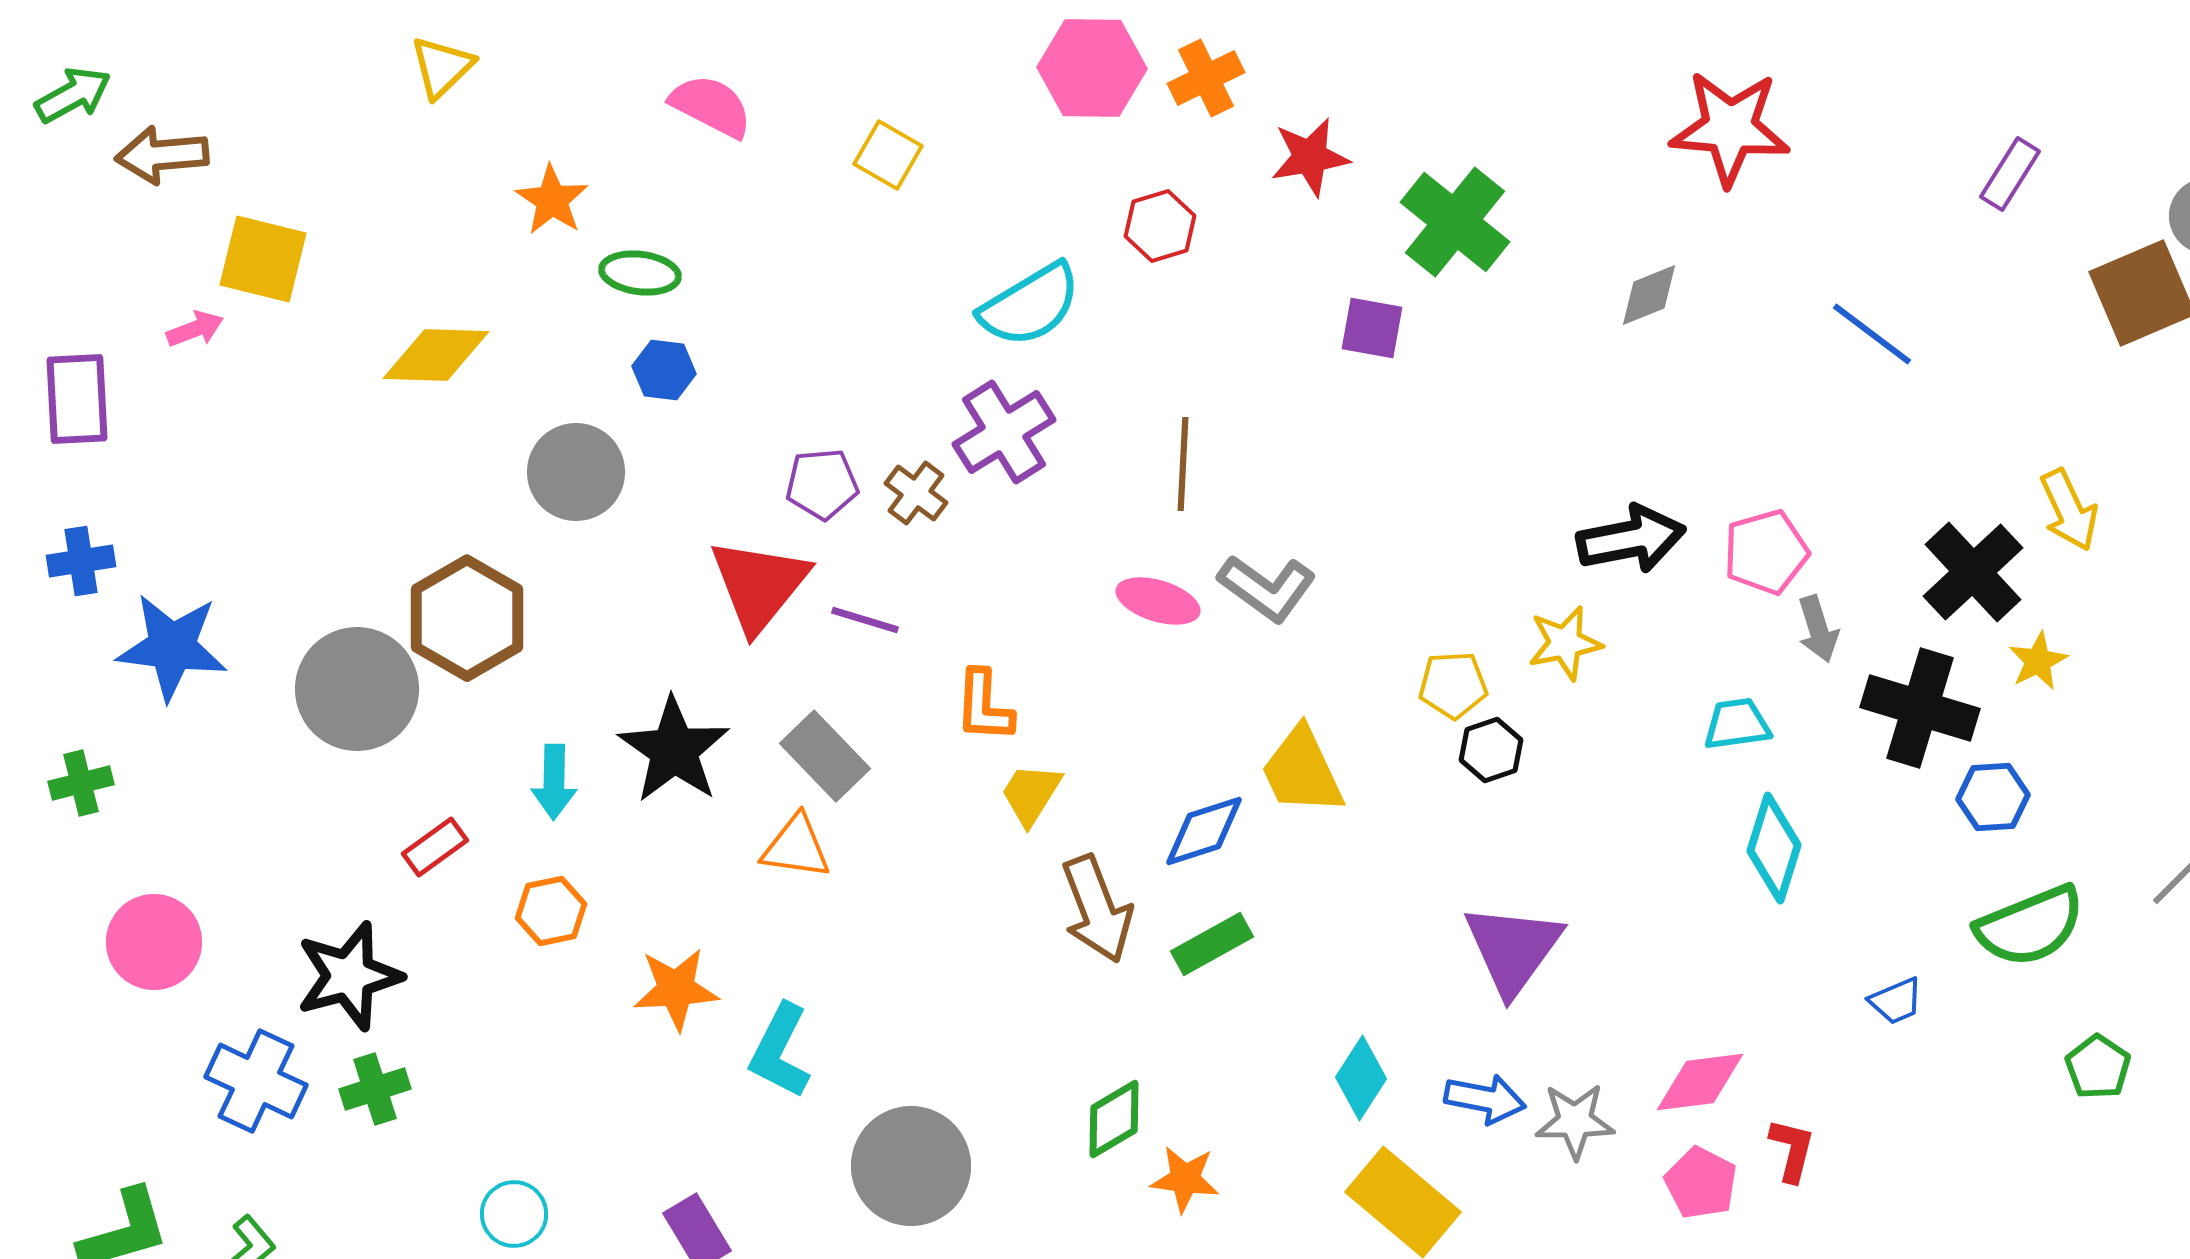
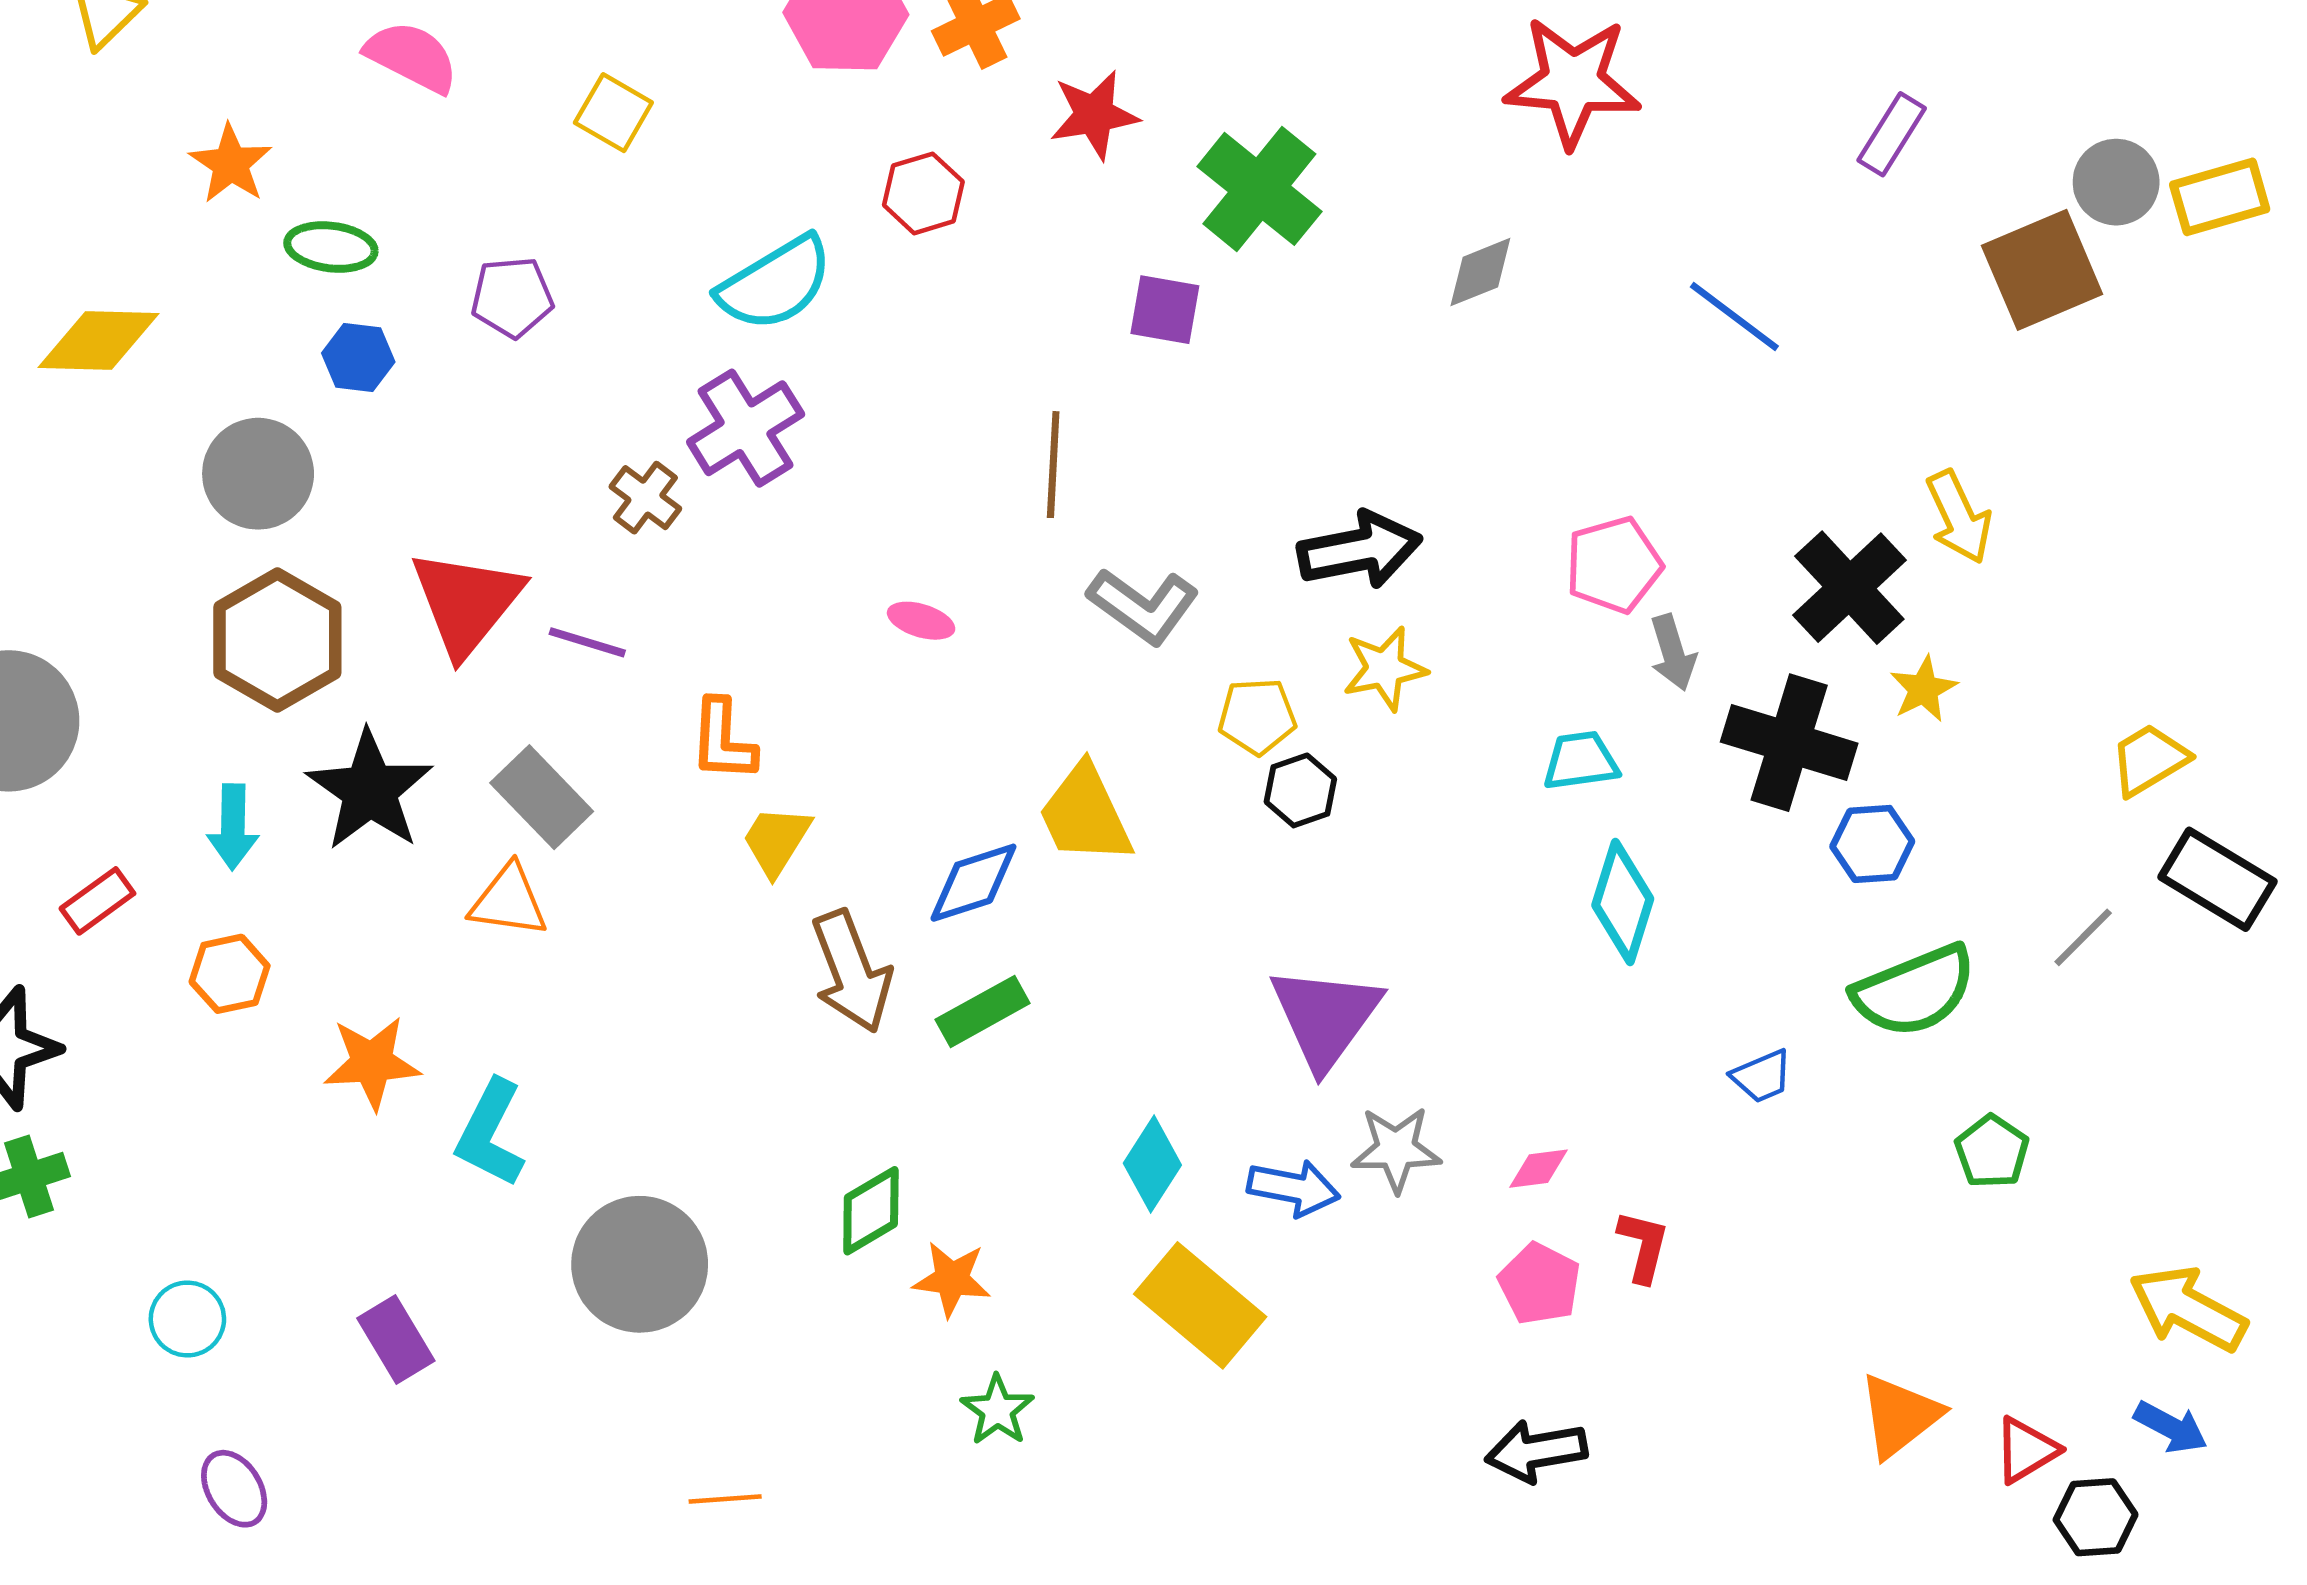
brown line: (1183, 464) -> (1053, 465), moved
purple pentagon: (822, 484) -> (512, 297), moved
black arrow: (1631, 539) -> (1360, 550), moved
gray L-shape: (1267, 588) -> (1143, 606), moved
pink ellipse: (1158, 601) -> (921, 621), size x0.7
brown hexagon: (467, 618) -> (277, 640), moved
pink diamond: (1700, 1082) -> (1538, 1169), size x0.6
gray star: (1575, 1121) -> (1396, 1149), moved

